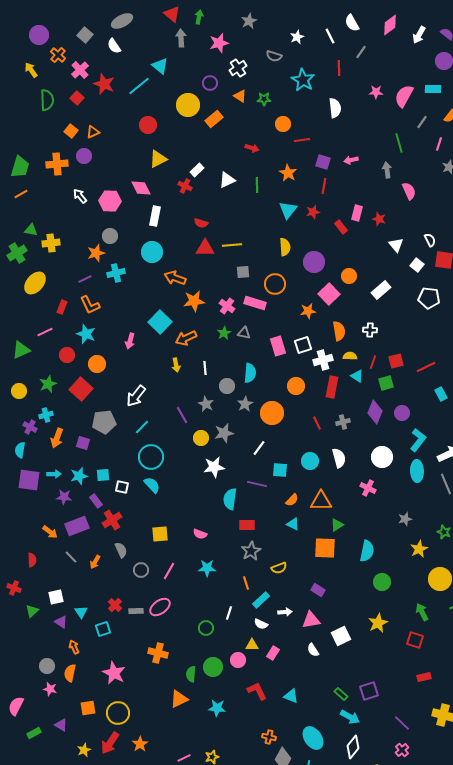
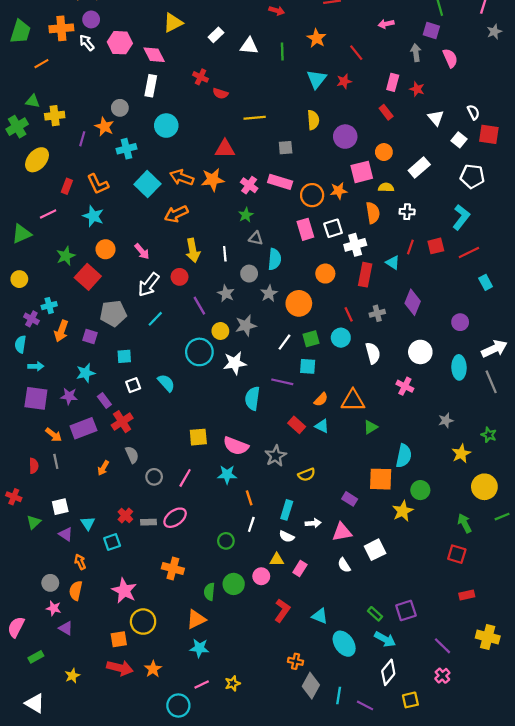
purple square: (323, 162) -> (431, 31), moved
gray arrow: (387, 170) -> (416, 53), moved
white triangle: (227, 180) -> (249, 46), turned 30
red cross: (185, 186) -> (200, 77), moved
red line: (324, 186) -> (356, 53), turned -49
orange line: (21, 194) -> (41, 64), moved
white arrow: (80, 196) -> (87, 43), moved
pink hexagon: (110, 201) -> (120, 43), moved
white rectangle: (155, 216) -> (151, 86), moved
red rectangle: (341, 227) -> (386, 112), moved
red triangle: (205, 248) -> (225, 149), moved
orange star: (96, 253) -> (104, 127), turned -30
gray square: (243, 272) -> (286, 148), moved
orange arrow: (175, 278) -> (182, 177), moved
purple line: (85, 279) -> (82, 139), moved, turned -48
orange circle: (275, 284) -> (312, 195), moved
pink square: (329, 294) -> (362, 172), turned 30
cyan square: (160, 322) -> (147, 184), moved
gray triangle: (244, 333) -> (256, 238), moved
orange arrow: (186, 338) -> (176, 214), moved
pink arrow: (130, 341) -> (142, 251), moved, turned -56
red circle: (67, 355) -> (180, 277), moved
yellow semicircle: (350, 356) -> (386, 187), moved
yellow arrow: (176, 365) -> (193, 250), size x1.5
green square: (386, 383) -> (311, 339), moved
green star: (48, 384) -> (66, 256), moved
purple circle: (402, 413) -> (460, 322), moved
cyan L-shape: (418, 440) -> (461, 217), moved
cyan circle: (151, 457) -> (199, 352), moved
cyan circle: (310, 461) -> (341, 338), moved
cyan arrow: (54, 474) -> (36, 366), moved
cyan square: (103, 475) -> (124, 356), moved
purple square: (29, 480) -> (36, 398), moved
white square: (122, 487) -> (133, 385), turned -32
red rectangle: (247, 525) -> (297, 425), moved, turned 42
yellow square: (160, 534) -> (198, 437), moved
pink semicircle: (200, 534) -> (236, 446), moved, size x1.6
orange square: (325, 548) -> (381, 479), moved
gray line: (71, 557) -> (56, 461), moved, turned 32
orange line: (246, 583) -> (249, 498), moved
cyan rectangle: (261, 600) -> (287, 510), turned -30
yellow star: (378, 623) -> (403, 511), moved
red L-shape: (257, 691) -> (282, 610), turned 60
orange square: (88, 708) -> (119, 639), moved
cyan star: (217, 708) -> (199, 648), moved
yellow circle: (118, 713) -> (143, 622), moved
purple triangle: (61, 725) -> (66, 628), moved
cyan ellipse: (313, 738) -> (344, 644), moved
red arrow: (110, 743) -> (120, 668), turned -110
yellow star: (84, 750) -> (72, 676), moved

